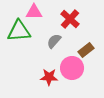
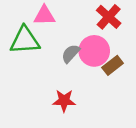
red cross: (70, 19) -> (109, 17), moved
pink circle: (72, 68) -> (94, 51), moved

